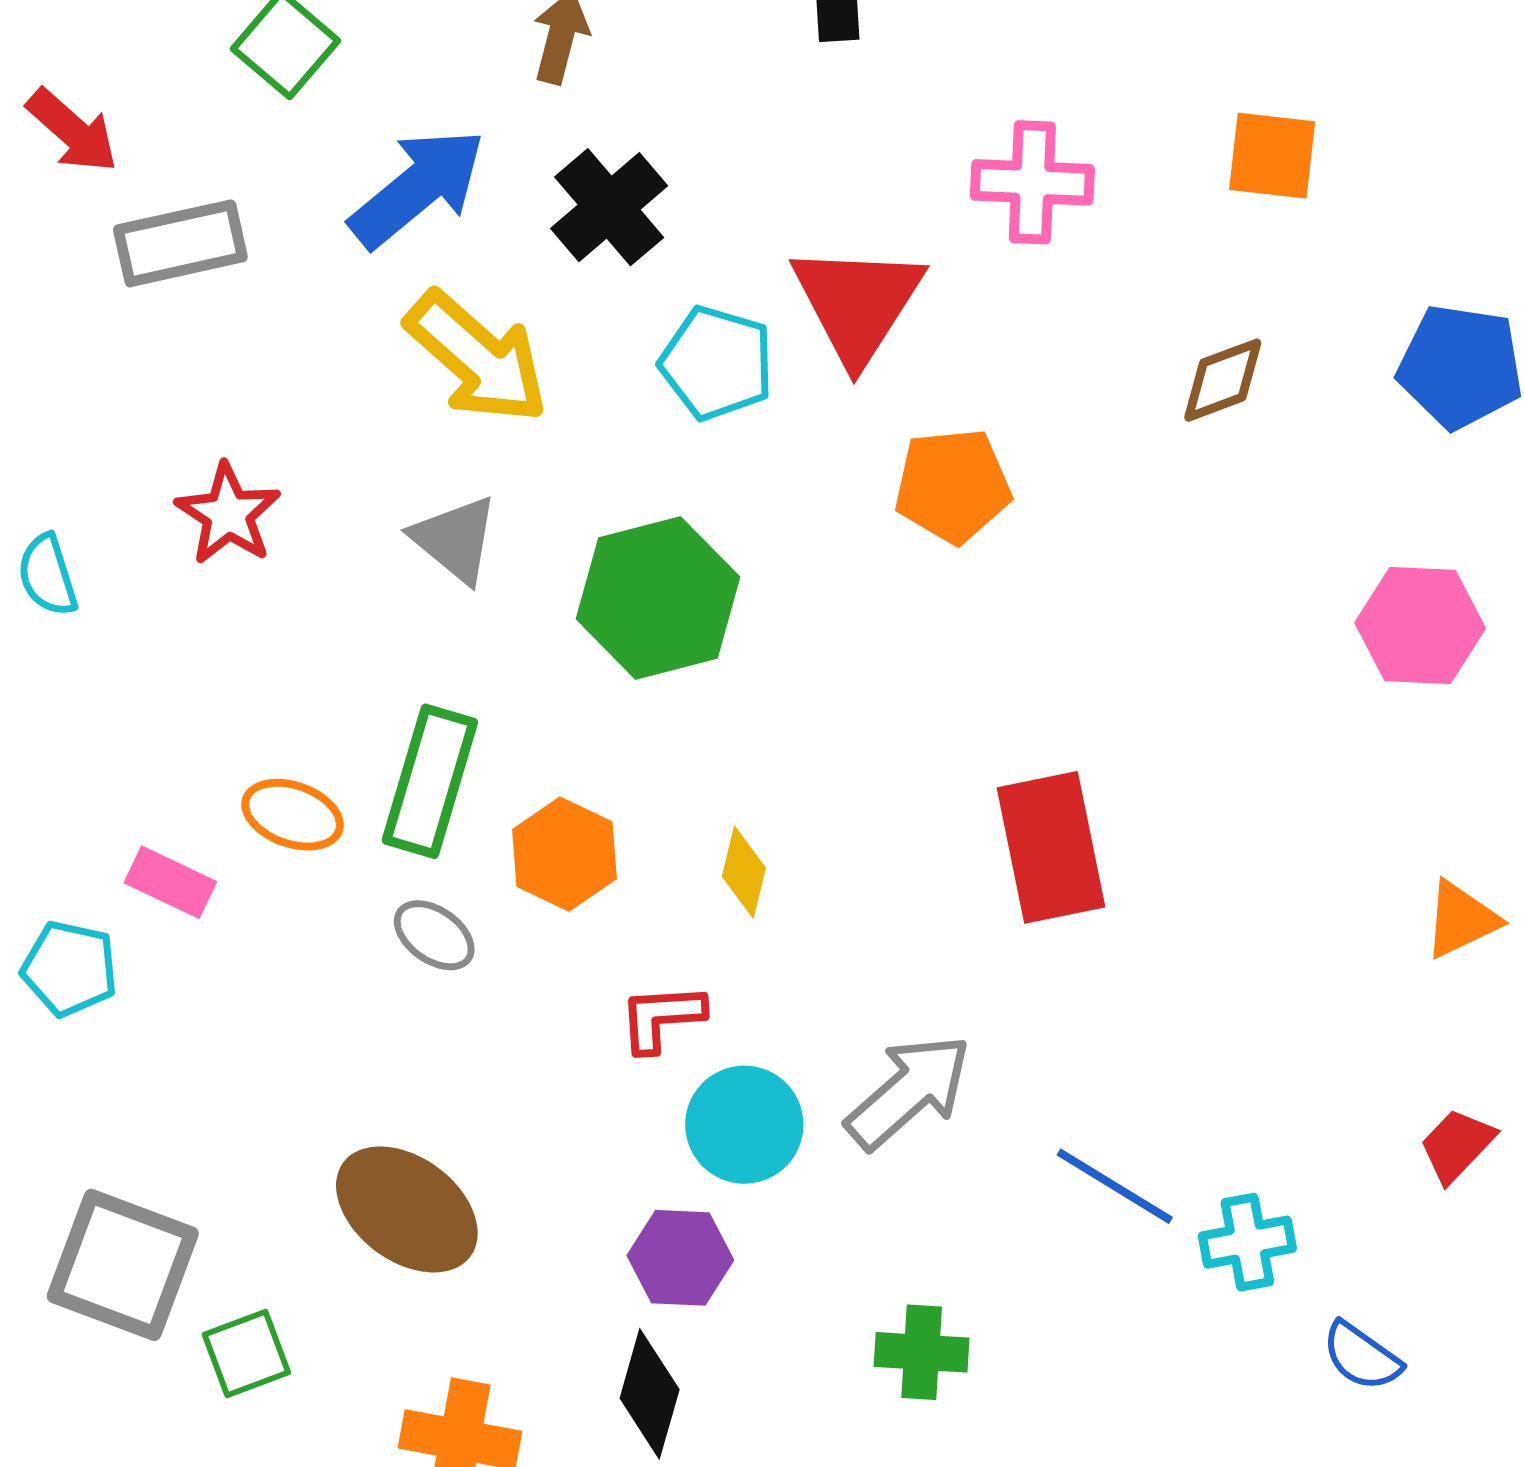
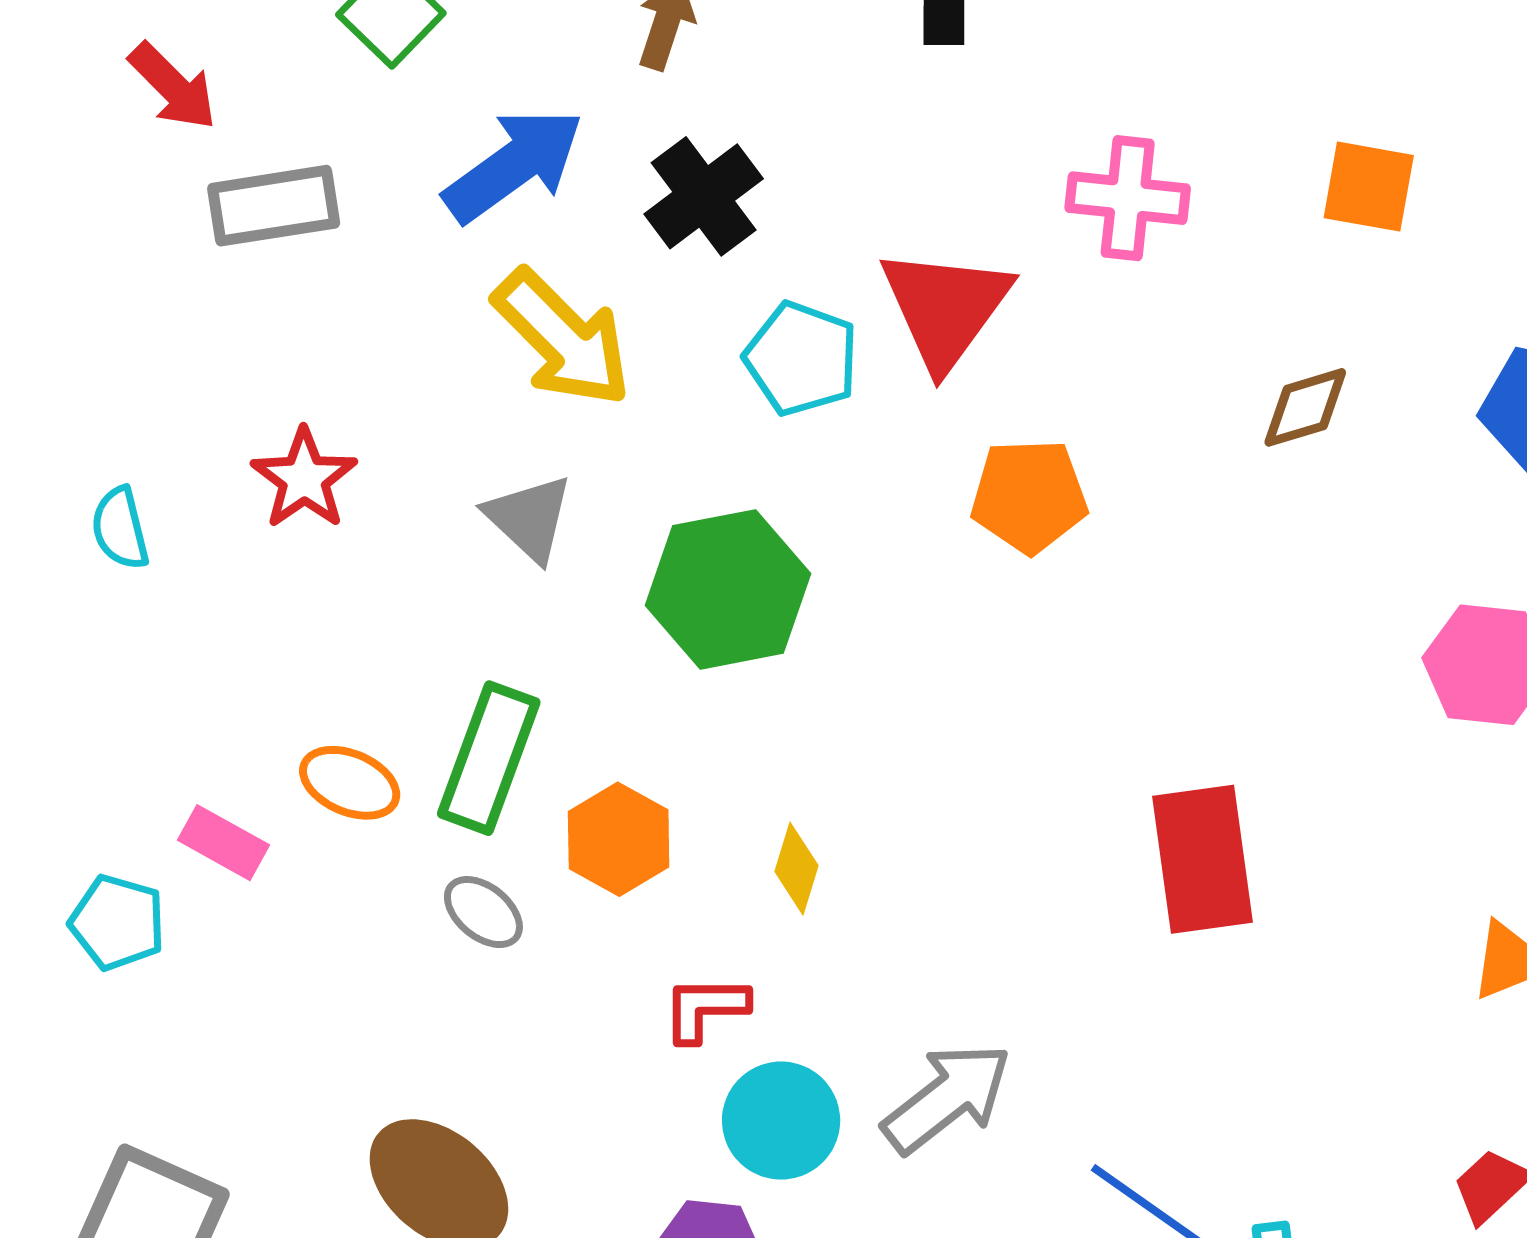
red rectangle: (1051, 847) -> (1203, 859), moved

